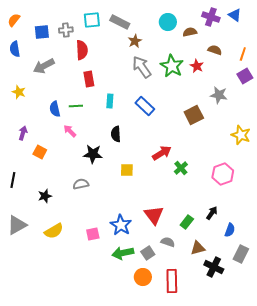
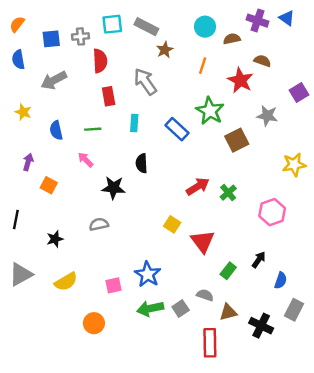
orange line: (243, 54) -> (203, 66), moved
green star: (172, 66) -> (210, 111), moved
red star: (197, 66) -> (240, 80), size x1.5
gray arrow: (142, 67) -> (145, 82), moved
blue semicircle: (55, 109) -> (56, 130), moved
yellow star: (241, 135) -> (294, 165), turned -30
green cross: (181, 168) -> (228, 193), moved
yellow square: (127, 170) -> (172, 224), moved, turned 32
red triangle: (154, 215) -> (203, 241), moved
brown triangle: (198, 248) -> (228, 312), moved
orange circle: (143, 277) -> (94, 323), moved

